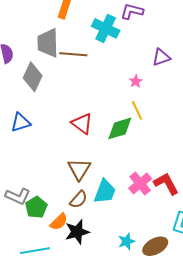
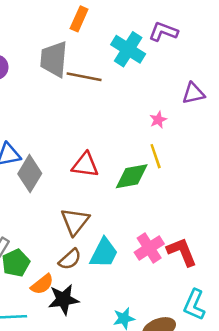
gray diamond: (33, 77) -> (30, 174), moved
red triangle: (82, 124) -> (85, 165), turned -35

